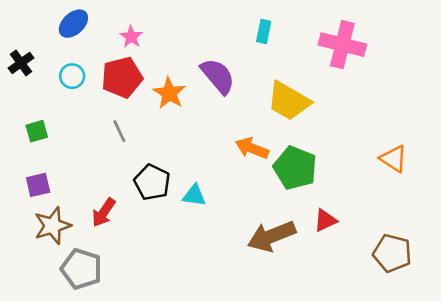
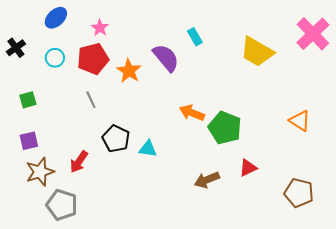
cyan rectangle: (264, 31) -> (195, 37), moved, turned -42
pink cross: (342, 45) -> (313, 34), moved, turned 32
yellow trapezoid: (289, 101) -> (257, 52), moved
brown arrow: (272, 236) -> (207, 180), size x0.7

